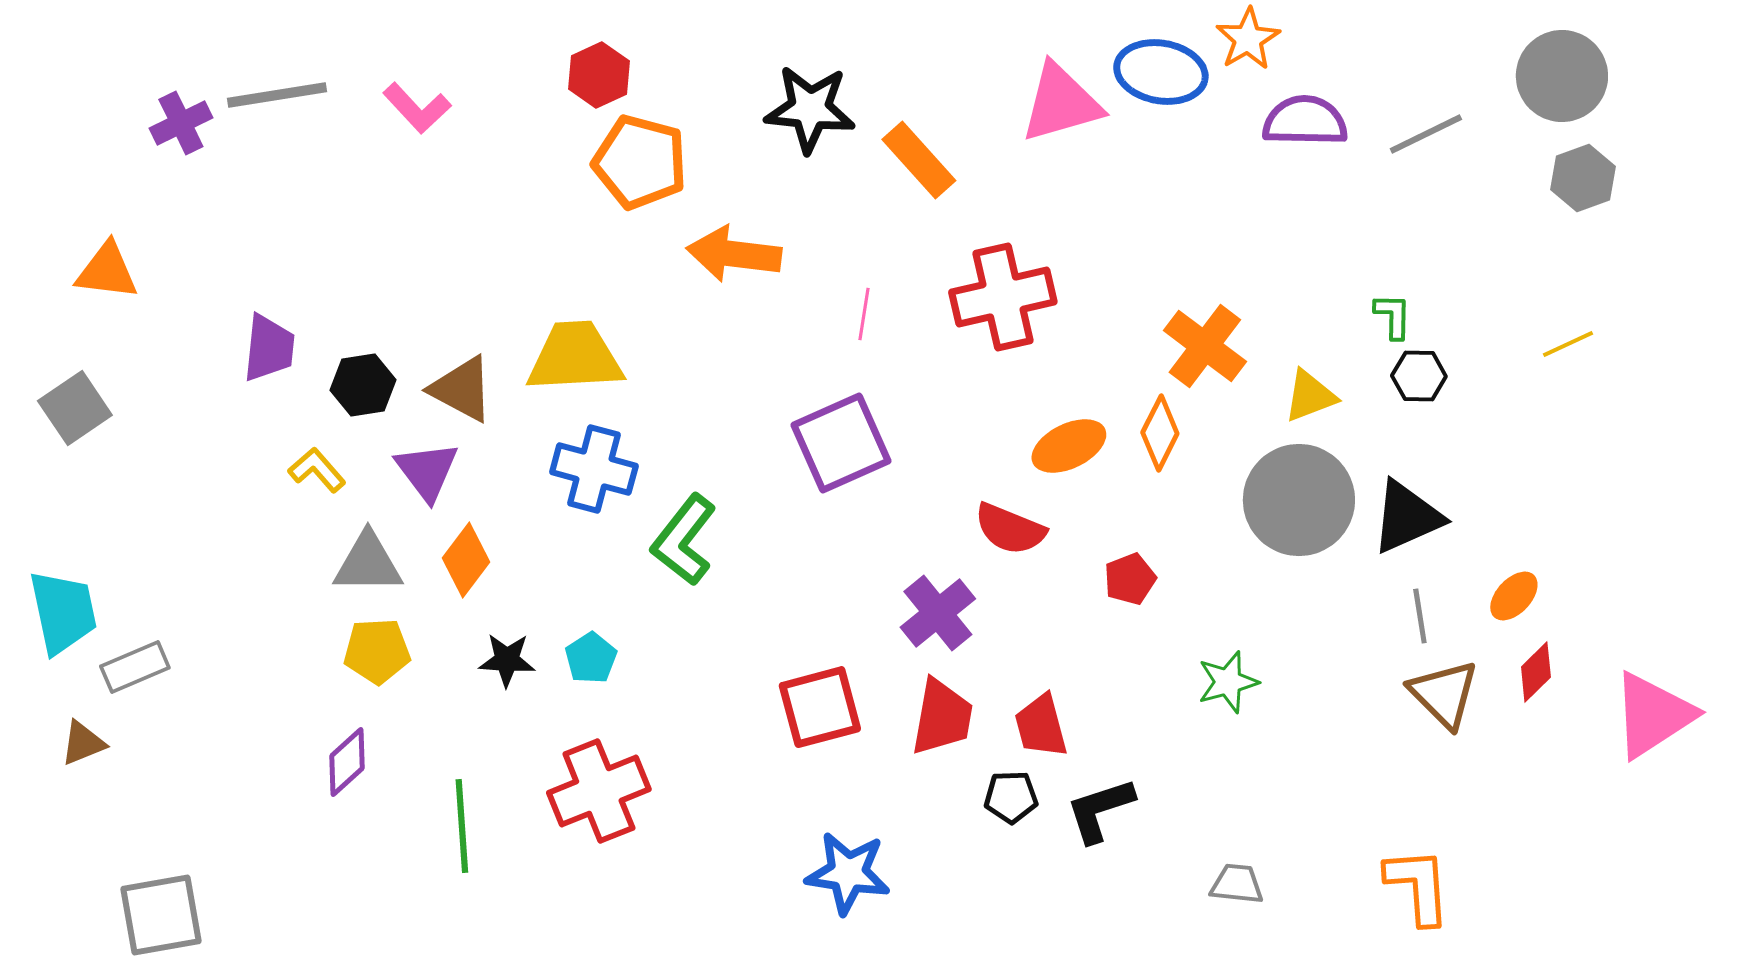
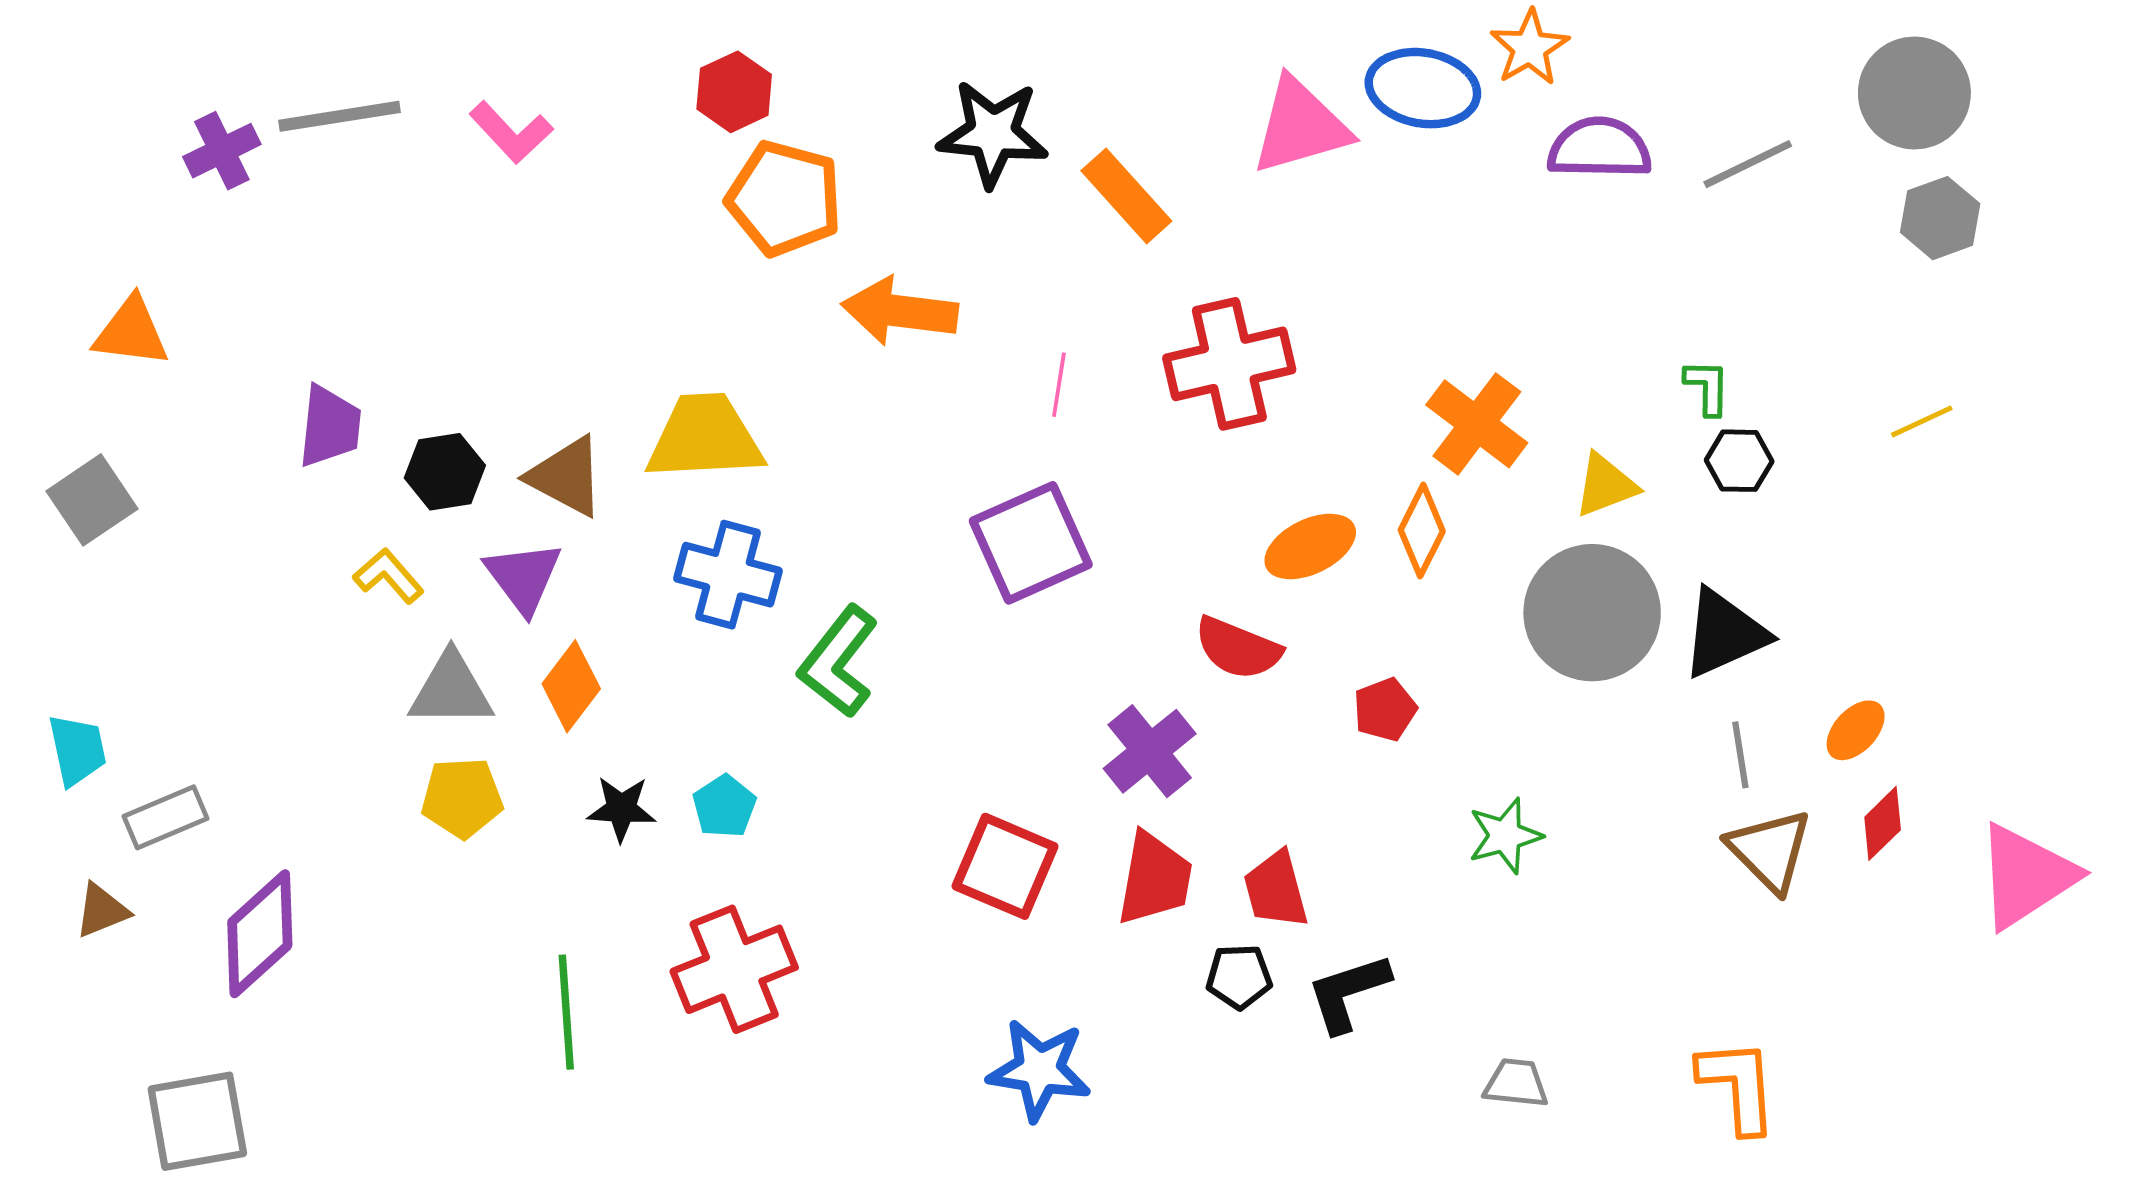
cyan trapezoid: (63, 612) -> (77, 750), size x0.7
red square: (820, 707) -> (1005, 866), turned 38
purple diamond: (347, 762) -> (260, 934), moved, size x1.5

